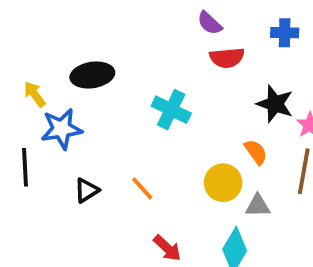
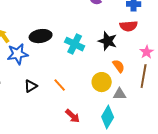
red semicircle: (227, 58) -> (129, 26), moved
black ellipse: (92, 75) -> (41, 36), moved
black star: (275, 104) -> (108, 41), moved

